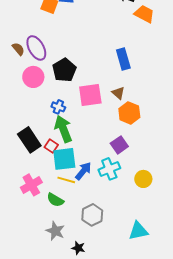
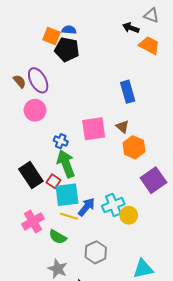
black pentagon: (64, 70) -> (67, 49), moved, turned -30
purple square: (119, 145) -> (153, 180), moved, size x1.4
yellow circle: (143, 179) -> (129, 215), moved

